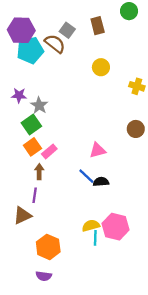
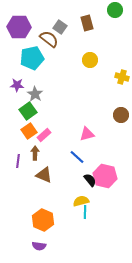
cyan pentagon: (30, 50) -> (32, 58), moved
black semicircle: (101, 182) -> (90, 180), moved, turned 56
purple line: (35, 195) -> (18, 161), moved
brown triangle: (22, 215) -> (44, 175), moved, turned 48
pink hexagon: (116, 227) -> (105, 176), moved

